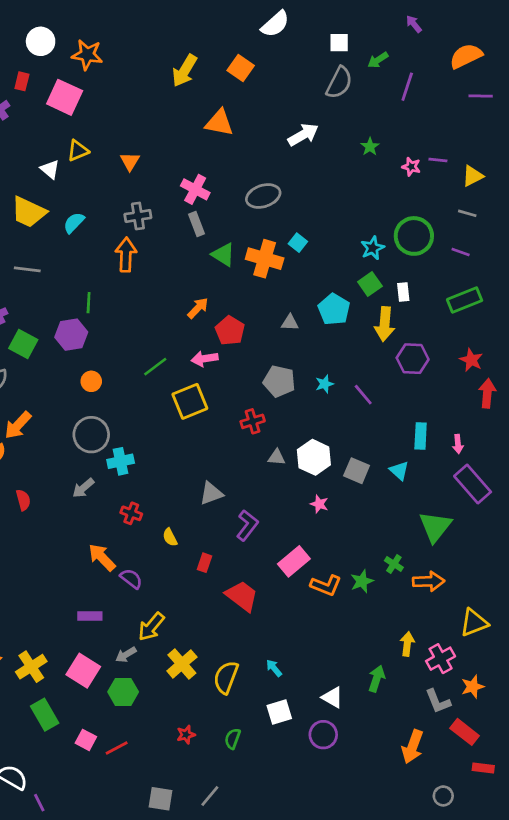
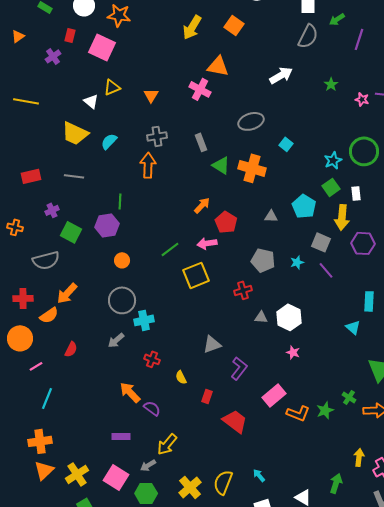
pink cross: (195, 189) -> (200, 89), moved
cyan square: (298, 243) -> (286, 144), moved
gray square: (357, 471) -> (321, 242), moved
red semicircle: (23, 500) -> (71, 349), turned 42
yellow cross: (182, 664) -> (190, 487), moved

